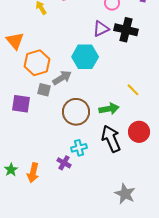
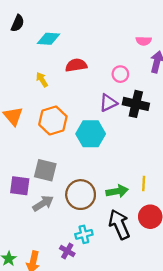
orange hexagon: (37, 63) -> (53, 120), moved
gray arrow: (62, 78) -> (43, 203), moved
gray square: (44, 90) -> (45, 170), size x1.5
yellow line: (133, 90) -> (144, 184), moved, turned 48

